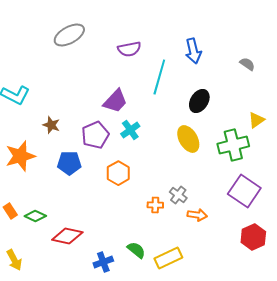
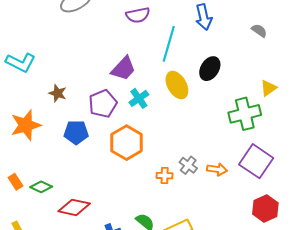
yellow ellipse: (188, 139) -> (177, 85), moved
orange hexagon: (118, 173) -> (127, 143), size x1.4
orange arrow: (197, 215) -> (217, 169), moved

